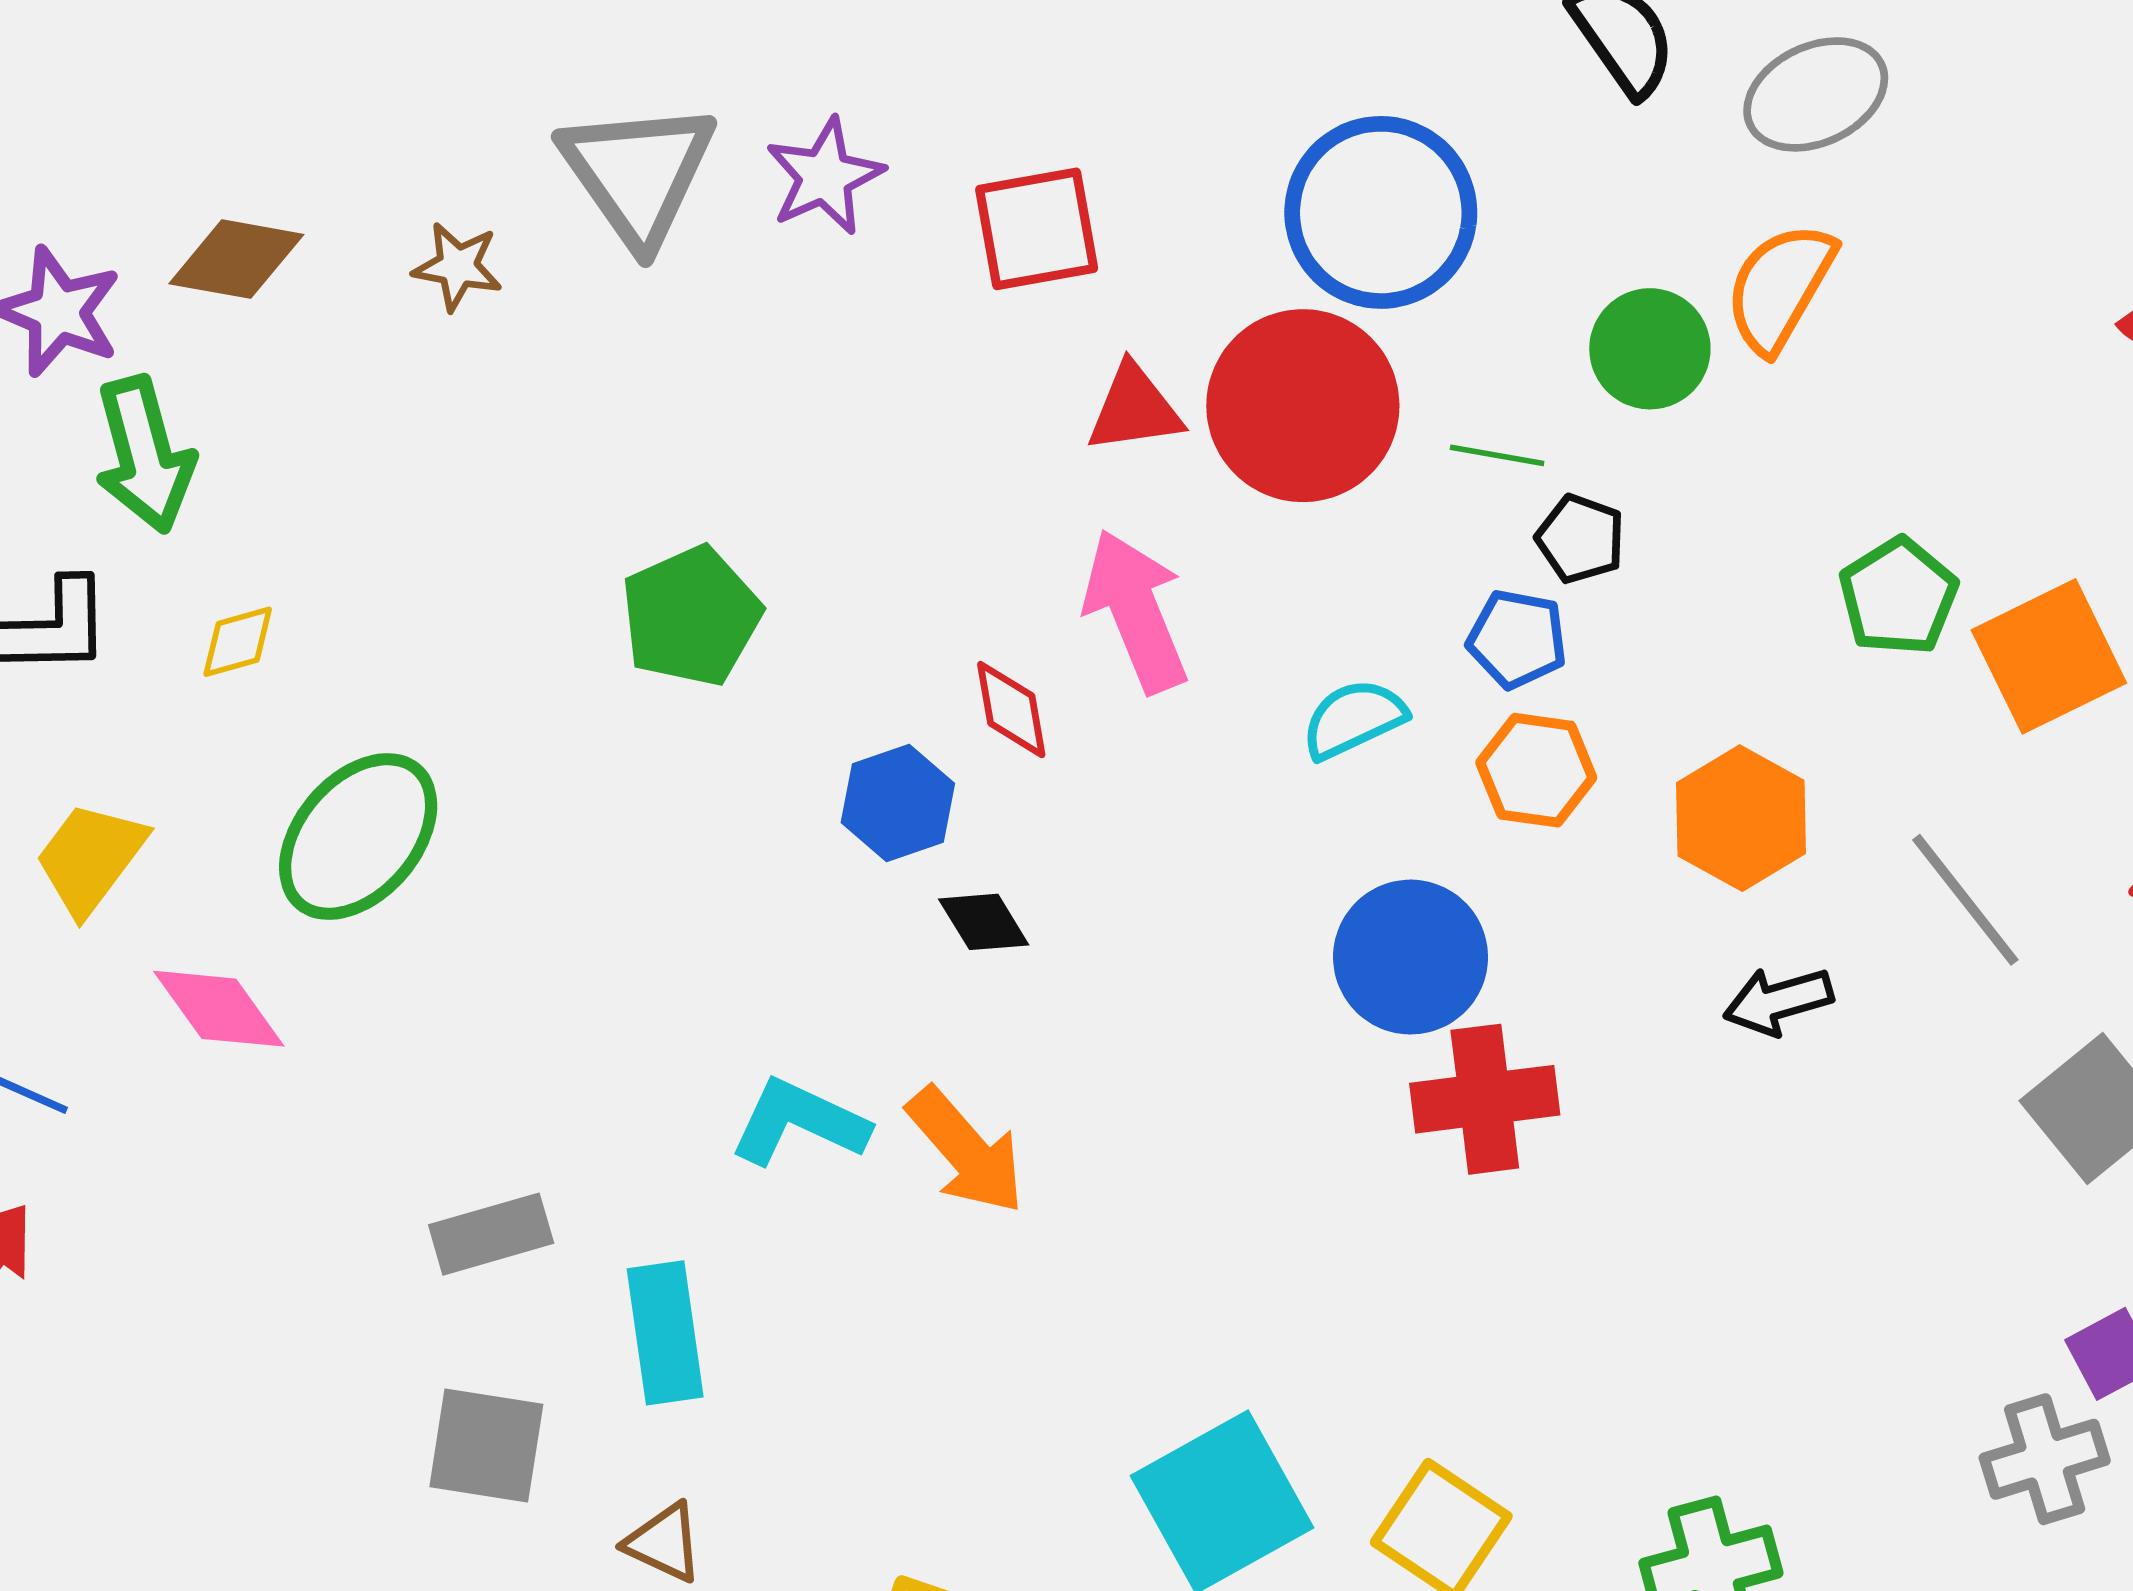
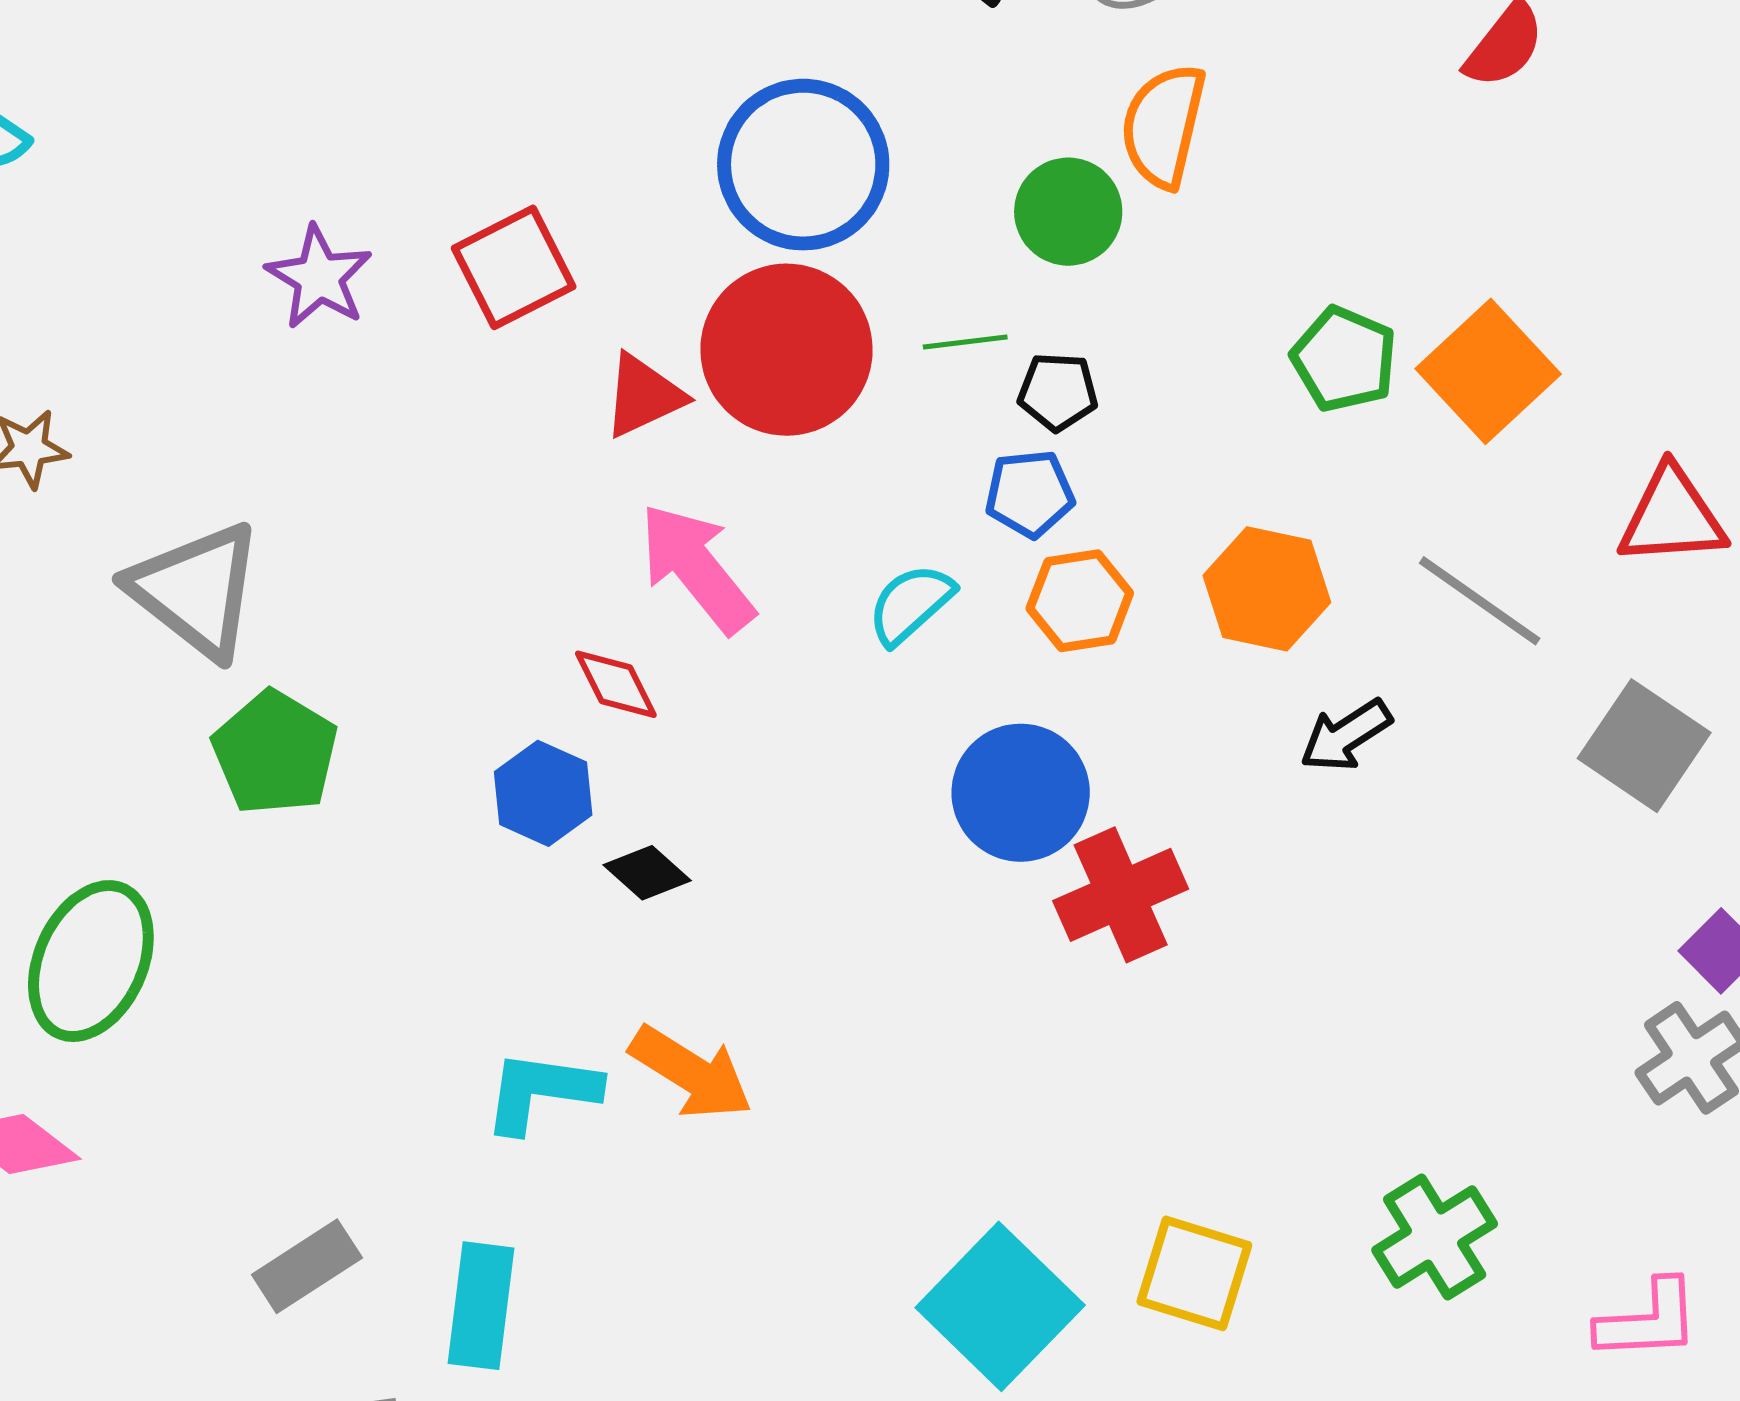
gray triangle: (638, 173) -> (196, 590), moved
green pentagon: (691, 616) -> (275, 753), moved
cyan rectangle: (665, 1333) -> (481, 1306), turned 32

